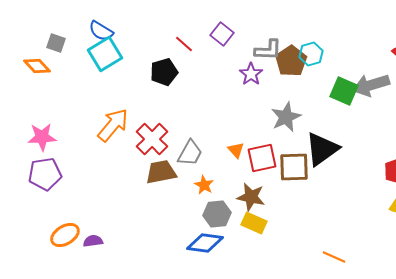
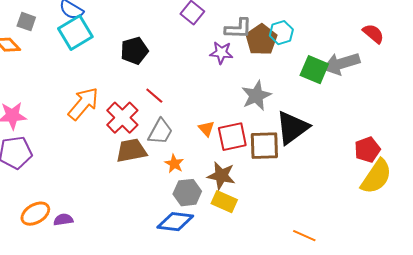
red line: (184, 44) -> (154, 96), moved
purple star: (251, 74) -> (221, 53), turned -30

